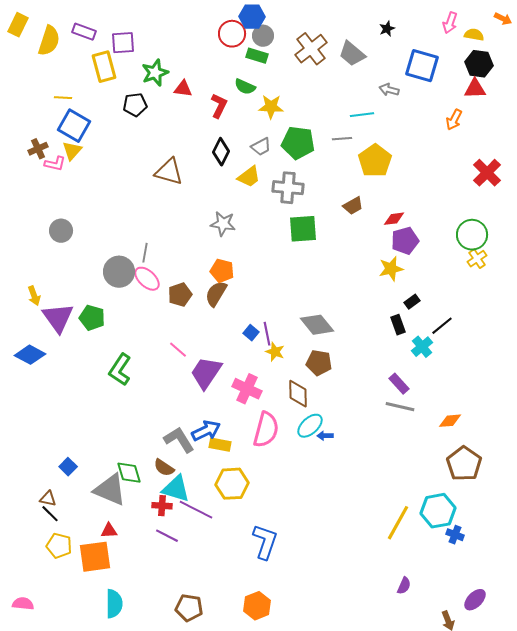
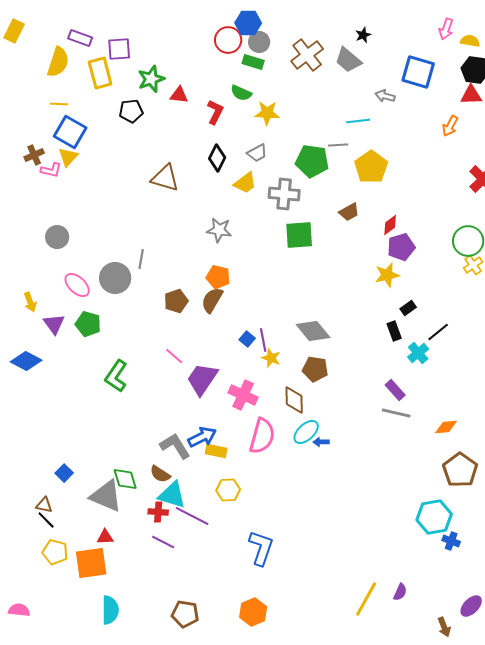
black star: (387, 29) -> (363, 35), moved
yellow semicircle: (49, 41) -> (58, 62), moved
green pentagon: (298, 143) -> (312, 161), moved
red diamond: (394, 219) -> (390, 225), turned -30
pink ellipse: (147, 279) -> (77, 285), moved
purple triangle: (58, 318) -> (54, 324), size x0.7
yellow hexagon: (232, 484) -> (228, 490), size x0.7
yellow line: (398, 523) -> (366, 599), moved

